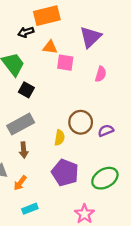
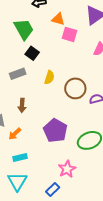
gray rectangle: (21, 124) -> (18, 74), moved, size x0.7
yellow semicircle: (60, 138) -> (49, 77), moved

